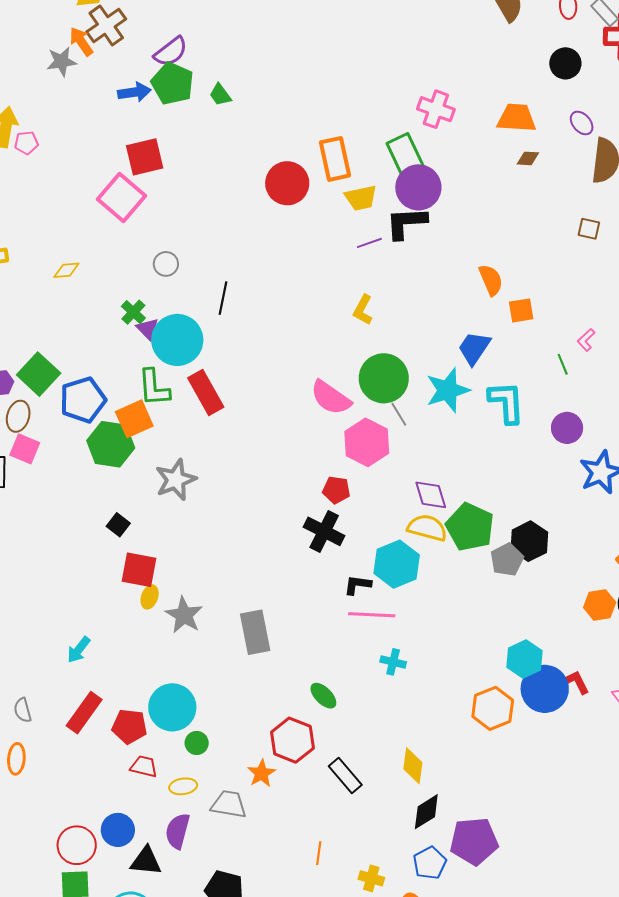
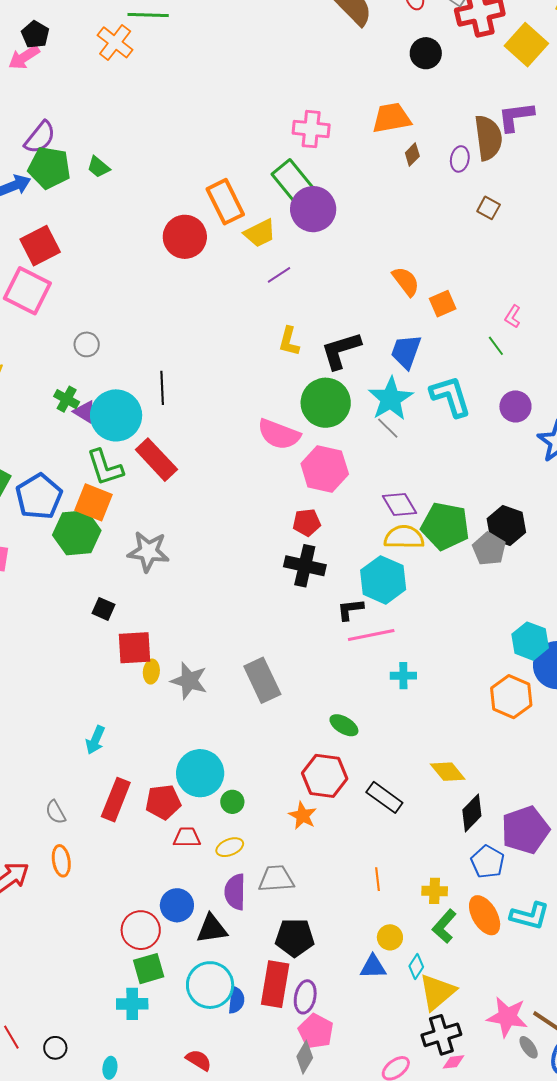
purple ellipse: (582, 123) -> (460, 159), moved, turned 65
brown diamond: (528, 158) -> (412, 155), turned -35
black L-shape: (406, 223) -> (341, 350), moved
brown square: (589, 229) -> (489, 208), turned 30
black line: (223, 298) -> (162, 388), moved
gray line: (399, 414) -> (388, 428), moved
orange square: (134, 419) -> (94, 502), turned -30
gray star: (176, 480) -> (148, 551), turned -30
yellow diamond: (413, 766) -> (448, 772), turned -33
gray trapezoid: (229, 804) -> (276, 879), moved

